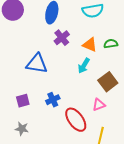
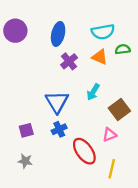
green semicircle: (111, 44) -> (123, 49), moved
orange triangle: (90, 45) -> (100, 57), moved
blue triangle: (37, 64) -> (57, 102), moved, turned 50

